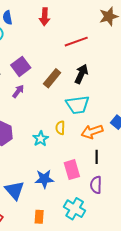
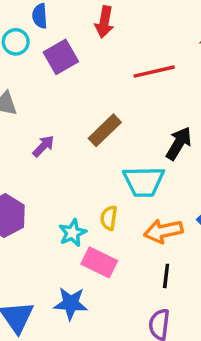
purple square: (21, 66) -> (61, 57), moved
black arrow: (81, 74) -> (179, 143), moved
pink rectangle: (72, 170) -> (99, 262), moved, turned -54

